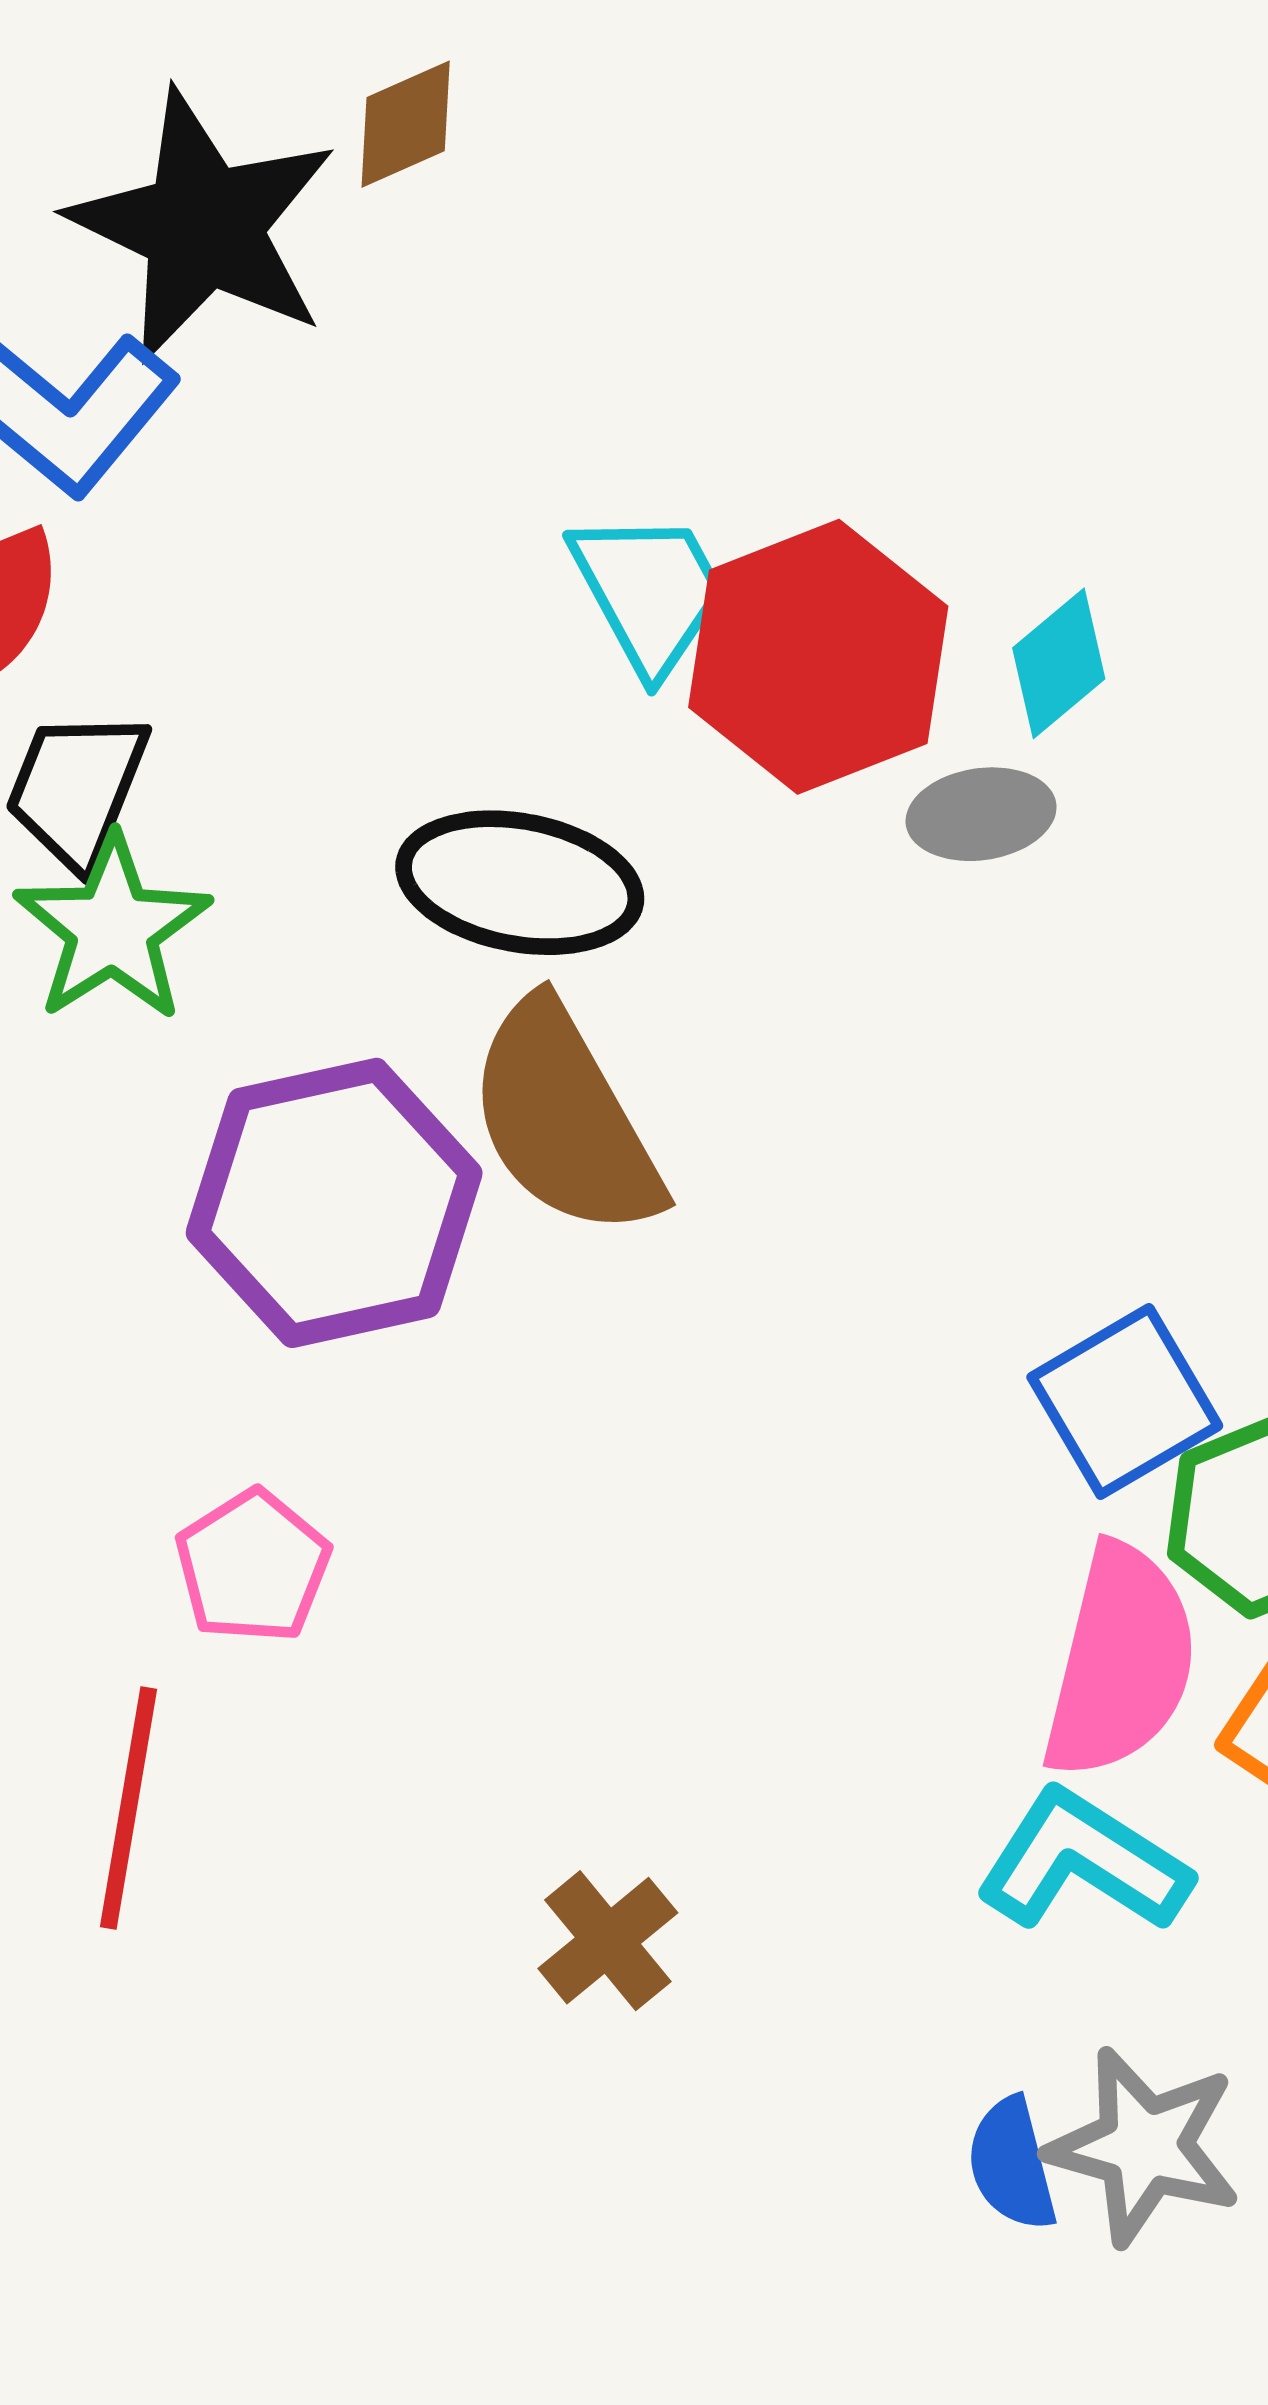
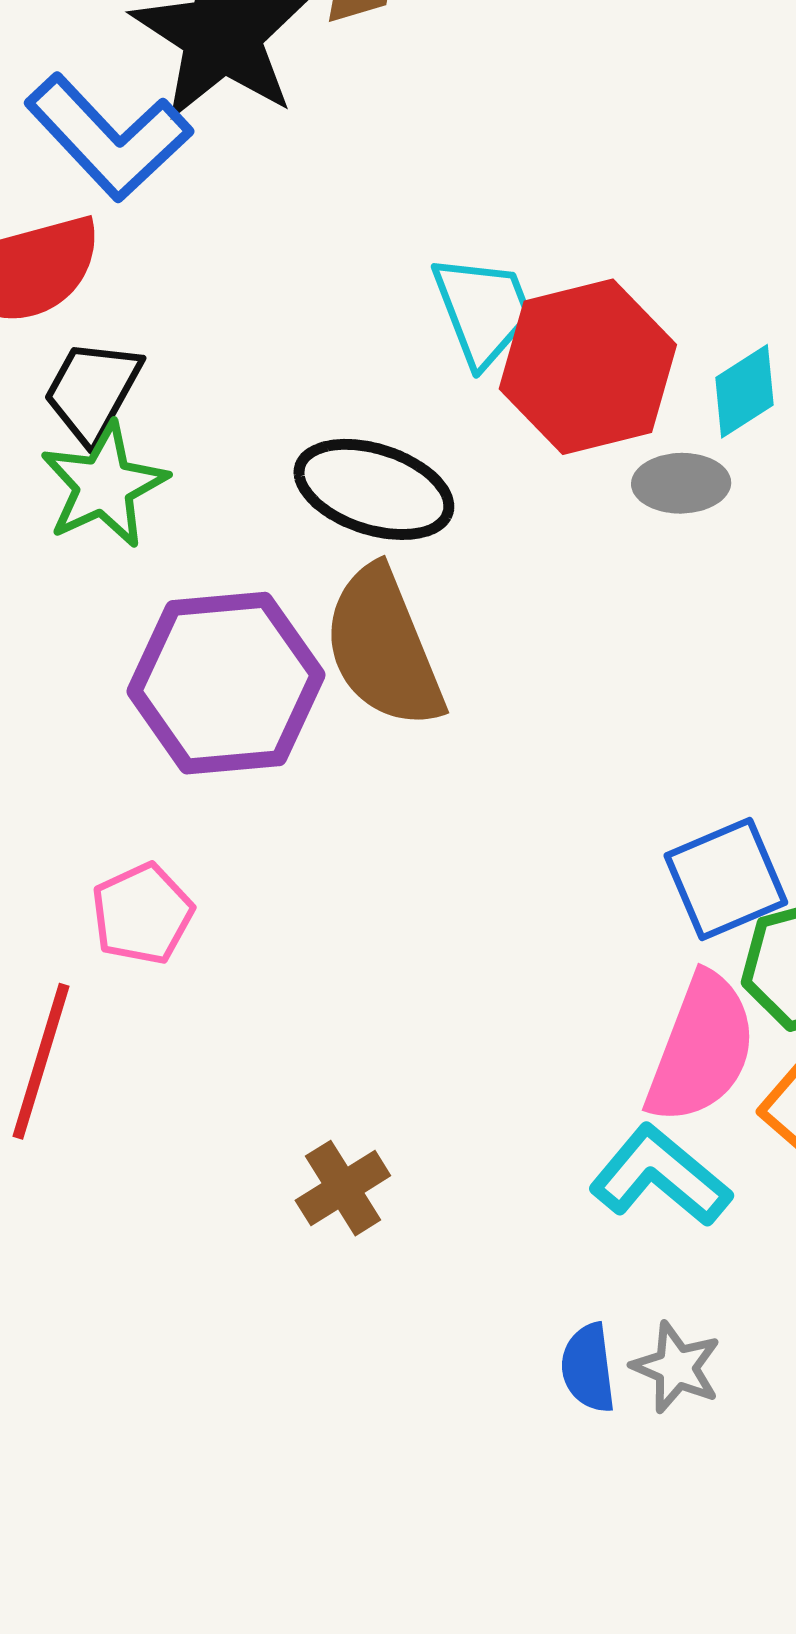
gray star: (1144, 2146) -> (676, 1367), size x0.7

